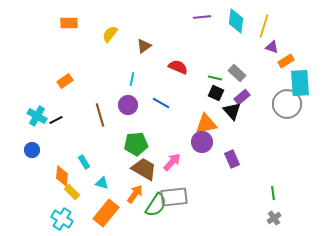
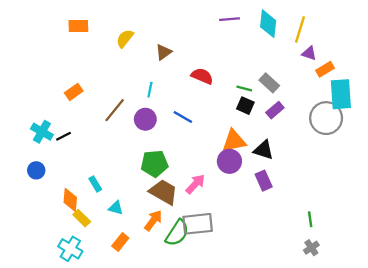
black triangle: (232, 111) -> (264, 150), moved, turned -30
brown line: (100, 115) -> (115, 110), moved, turned 55
orange rectangle: (106, 213) -> (120, 242), size x0.6

